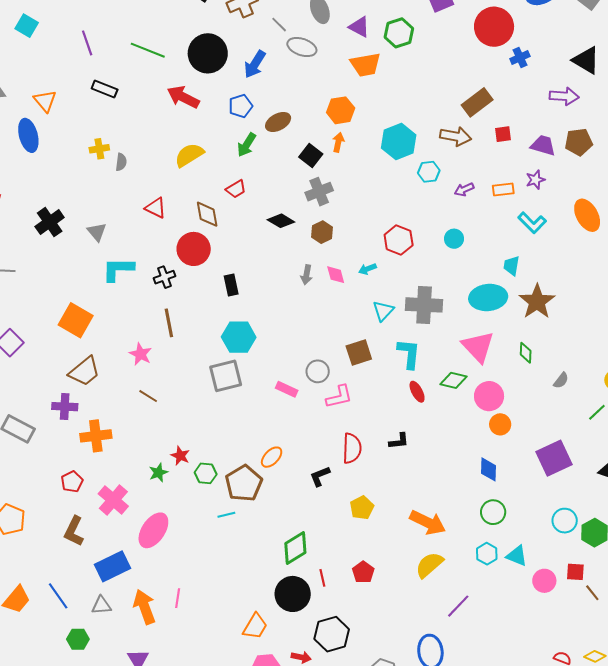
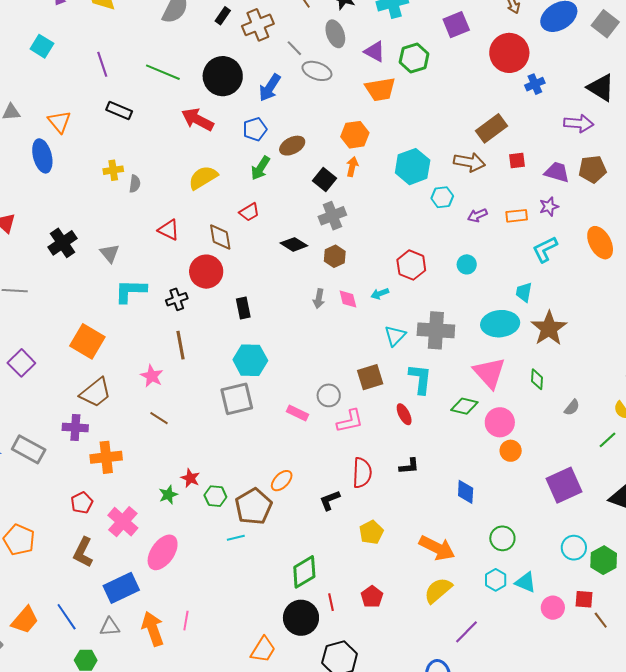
cyan L-shape: (532, 223) -> (545, 249), turned 108
red ellipse: (417, 392) -> (404, 414), moved
blue diamond: (488, 469) -> (466, 492), moved

